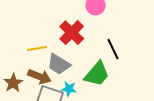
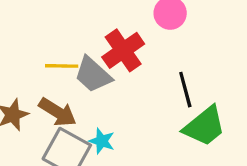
gray trapezoid: (59, 64) -> (93, 75), moved
green trapezoid: (97, 74) -> (205, 126), moved

